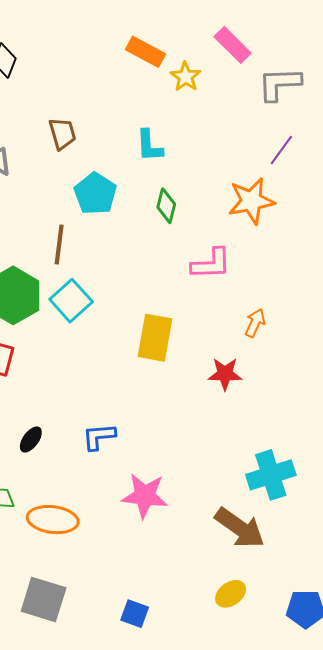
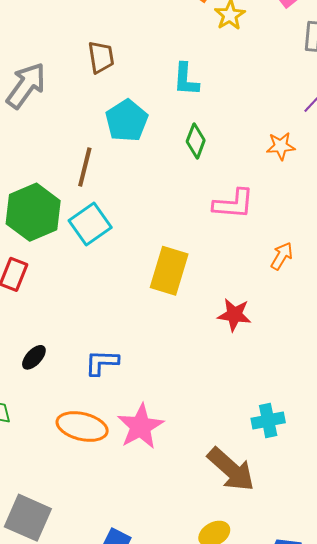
orange star: (251, 201) -> (281, 146), size x0.6
orange arrow: (255, 323) -> (282, 256), moved
cyan cross: (271, 475) -> (268, 420), size x0.7
pink star: (145, 496) -> (141, 426), turned 30
orange ellipse: (53, 520) -> (82, 426), moved

